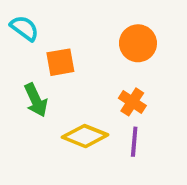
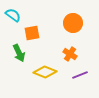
purple line: (134, 142) -> (80, 75), moved, turned 63

